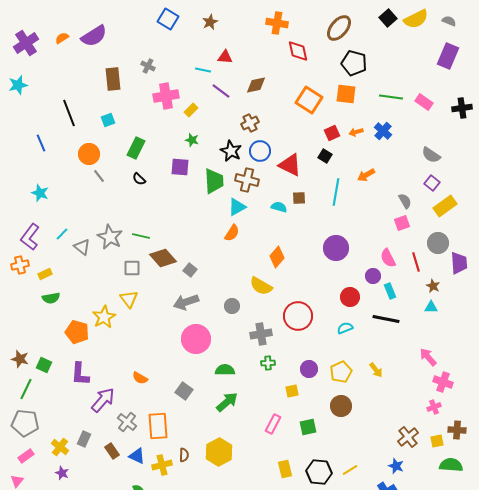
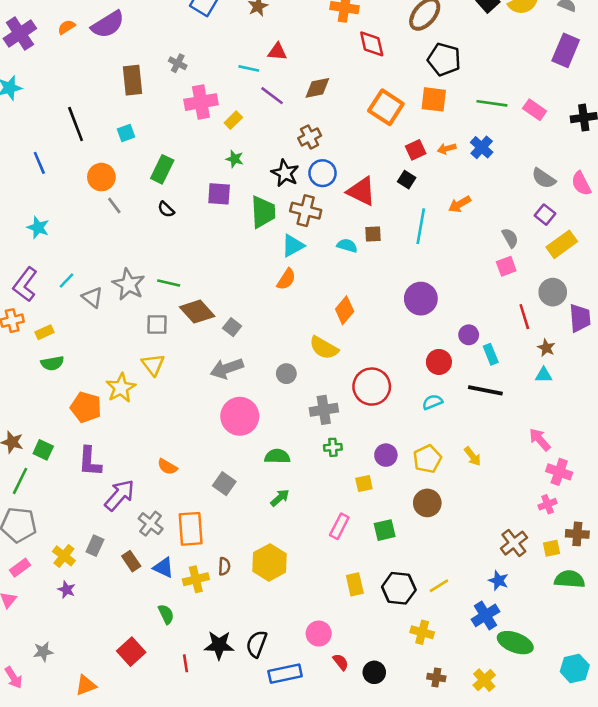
pink semicircle: (388, 258) -> (581, 184), moved
green arrow: (227, 402) -> (280, 498), size x0.7

